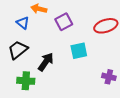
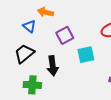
purple square: (64, 22) -> (65, 35), moved
black arrow: (46, 62) -> (53, 66), turned 138

